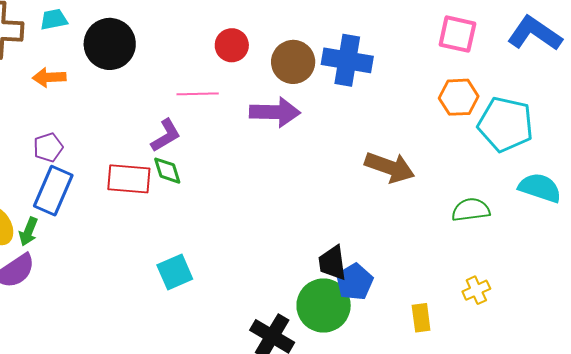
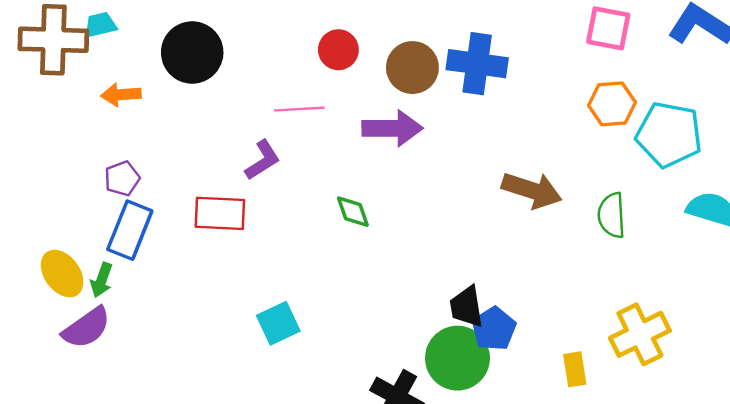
cyan trapezoid: (54, 19) -> (100, 25), moved
green diamond: (167, 171) -> (353, 212), moved
green semicircle: (471, 210) -> (612, 215), moved, turned -84
yellow cross: (476, 290) -> (640, 334), size x1.8

